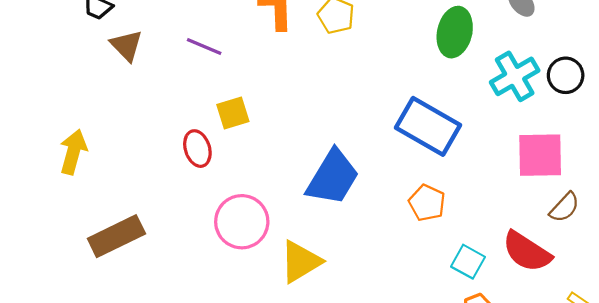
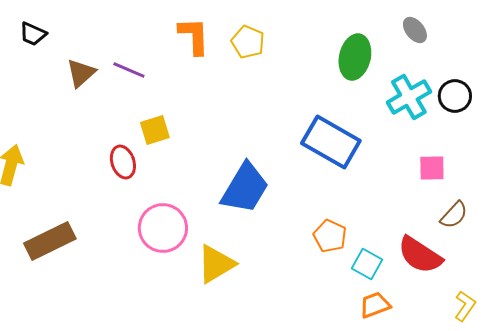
brown triangle: (126, 45) -> (81, 73), moved, turned 32
pink square: (540, 155) -> (432, 168), size x0.6
orange pentagon: (427, 203) -> (330, 236), moved

